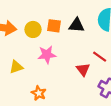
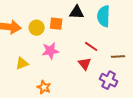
black triangle: (76, 25) -> (77, 12), moved
red line: (100, 57) -> (91, 46), moved

